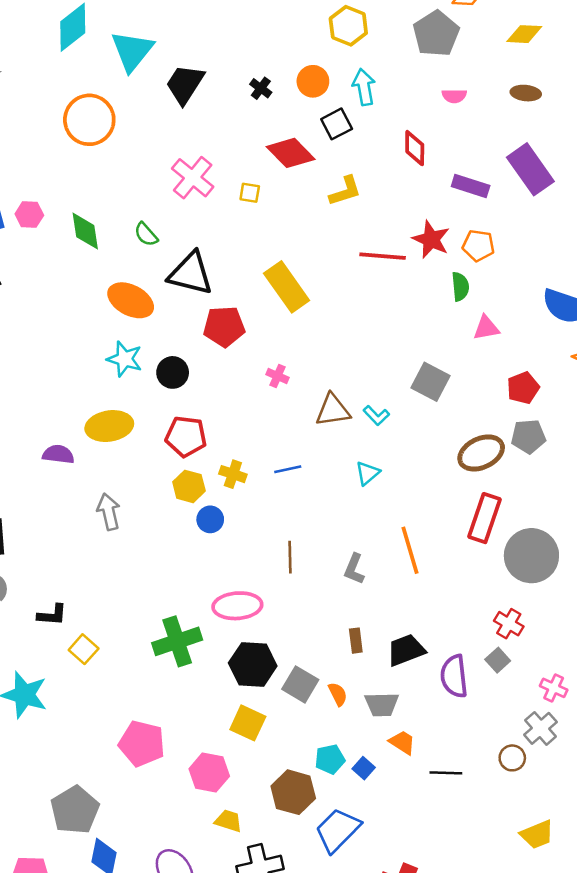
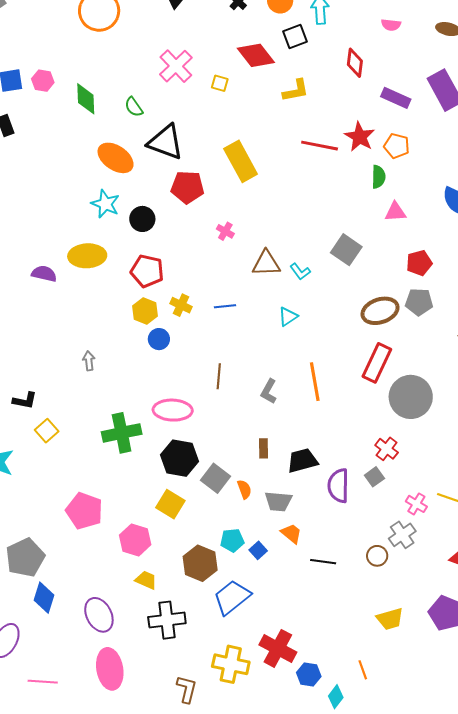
gray arrow: (109, 512) -> (89, 361), moved, size x0.7

